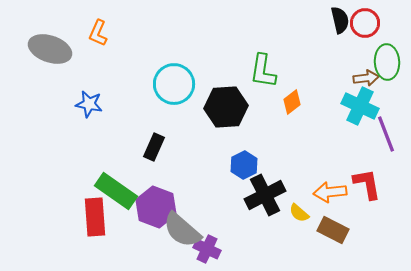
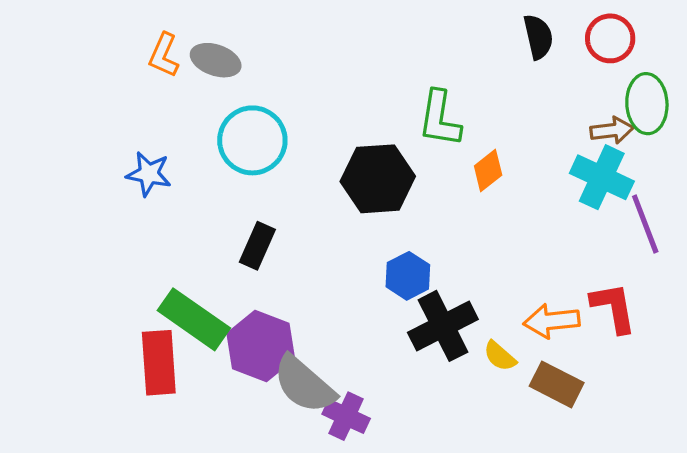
black semicircle: (340, 20) -> (538, 37), moved
gray ellipse: (50, 49) -> (216, 60), moved, size x0.7
cyan circle: (174, 84) -> (252, 140), moved

